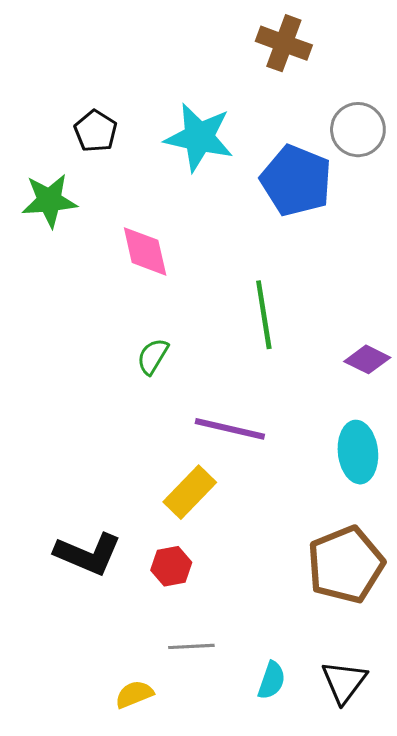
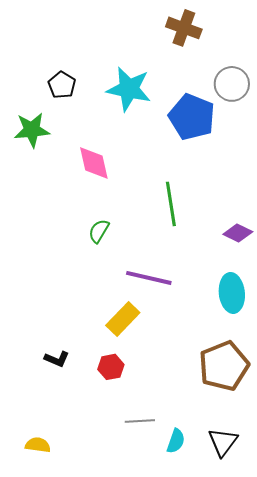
black L-shape: (88, 554) -> (57, 359), size x0.6
gray line: (191, 646) -> (140, 421), moved
yellow semicircle: (134, 694) -> (38, 445), moved, turned 30

